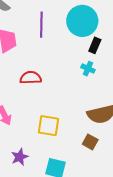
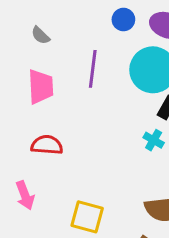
red semicircle: (31, 78) -> (47, 145), moved

